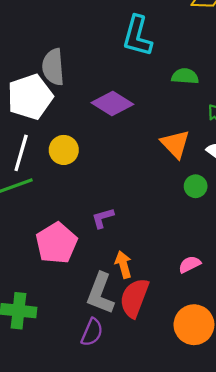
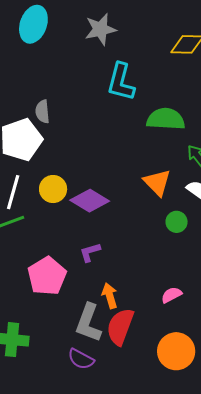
gray semicircle: (53, 67) -> (42, 112), size x0.7
green semicircle: (185, 76) -> (166, 119), size x1.5
purple diamond: (112, 104) -> (90, 201), moved
purple semicircle: (92, 332) -> (81, 359), turned 96

